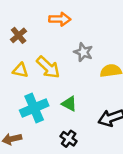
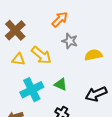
orange arrow: (60, 19) -> (60, 19), moved, turned -42
brown cross: (19, 35) -> (15, 30), size x1.5

